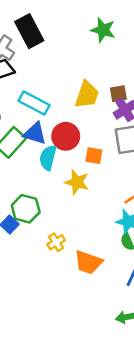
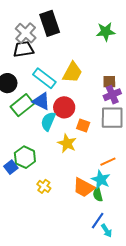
green star: (103, 30) -> (106, 32), turned -30
yellow trapezoid: (87, 95) -> (72, 72), moved
yellow cross: (56, 242) -> (44, 186), turned -32
orange trapezoid: (88, 262) -> (84, 187), moved

